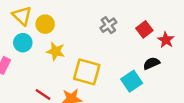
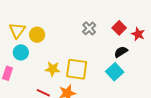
yellow triangle: (22, 16) -> (17, 30), turned 30
yellow star: (56, 51) -> (53, 69), moved
black semicircle: (151, 63) -> (121, 52), moved

